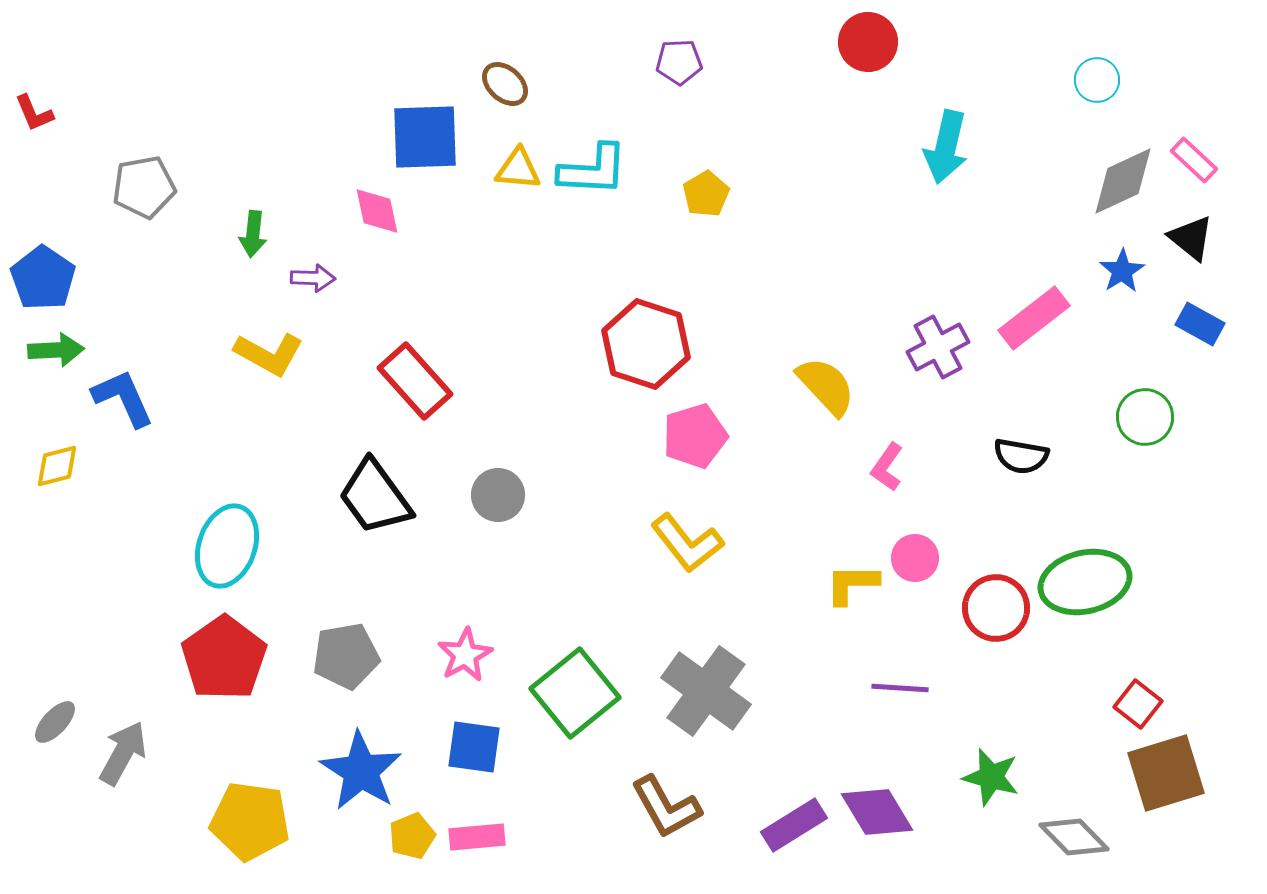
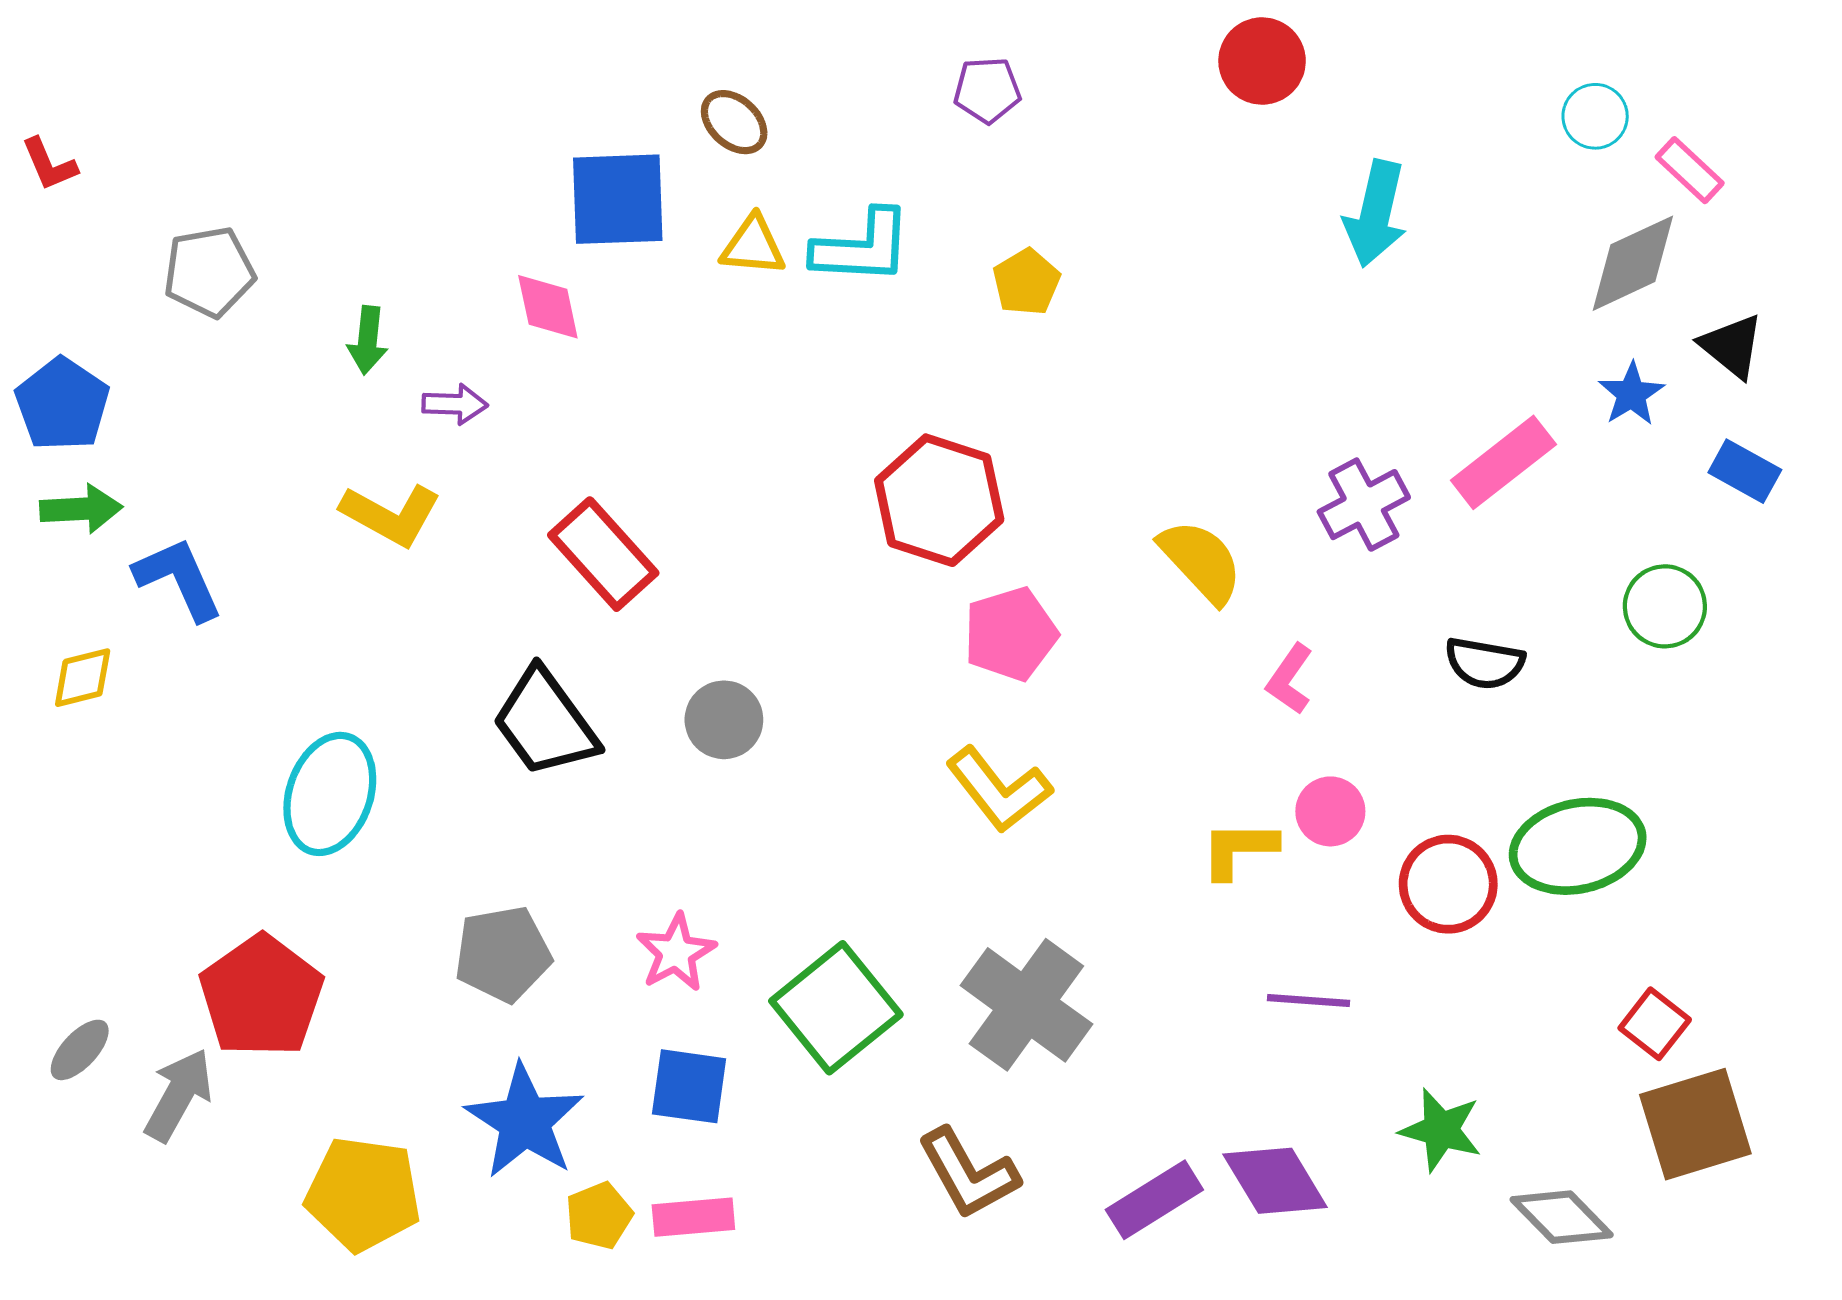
pink rectangle: (1194, 160) -> (1690, 170), moved
red pentagon: (224, 658) -> (261, 996), moved

